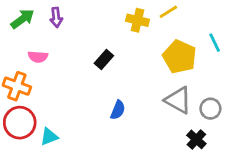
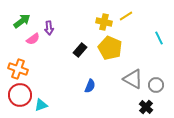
purple arrow: (56, 17) -> (49, 28), moved
pink semicircle: (38, 57) -> (33, 39), moved, turned -40
yellow pentagon: (180, 57) -> (110, 48), moved

